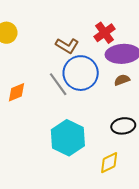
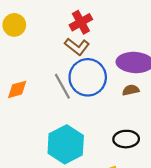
red cross: (105, 33) -> (81, 22), moved

